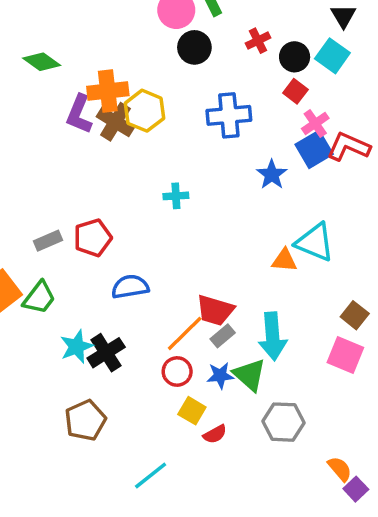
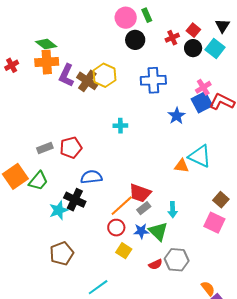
orange cross: (108, 91) -> (47, 62), moved
red square: (295, 91) -> (193, 30), moved
cyan arrow: (273, 336) -> (173, 210), size x0.6
black cross: (106, 353) -> (75, 200), moved, turned -35
red semicircle: (215, 434) -> (156, 264), moved

